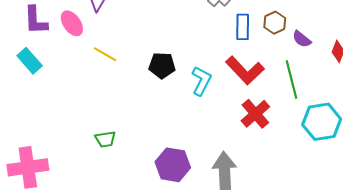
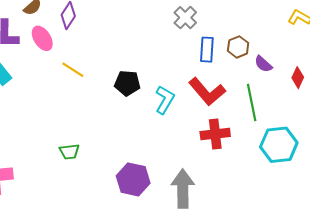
red cross: (255, 114) -> (215, 134), turned 32

